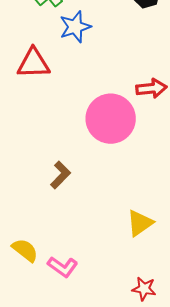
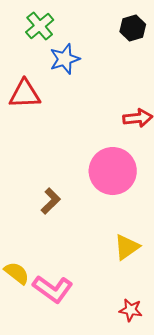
pink circle: (111, 119) -> (113, 171), moved
pink L-shape: (63, 267) -> (53, 289), size x1.4

